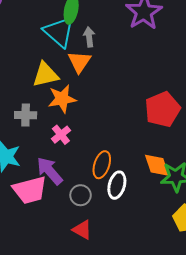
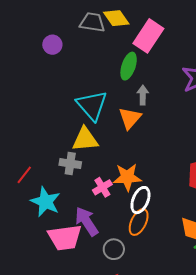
cyan triangle: (59, 32) -> (92, 105), moved
yellow triangle: (45, 75) -> (85, 139), moved
orange star: (62, 99) -> (127, 177), moved
white ellipse: (117, 185) -> (140, 200), moved

